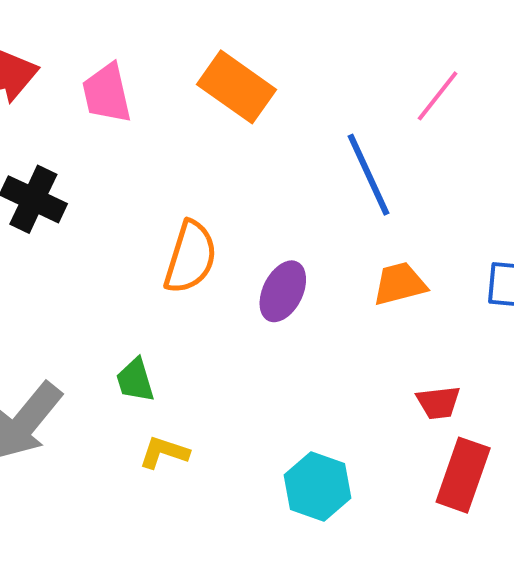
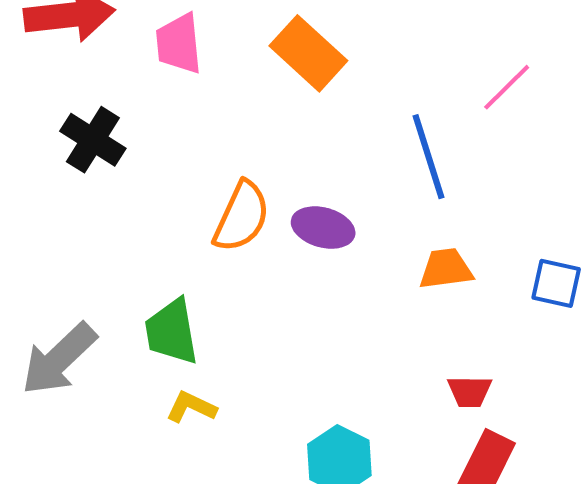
purple ellipse: (283, 291) -> (323, 228), moved, turned 72
green trapezoid: (135, 380) -> (172, 332), size x1.5

